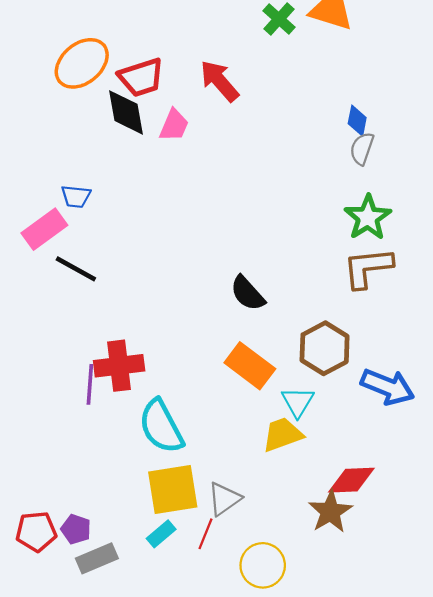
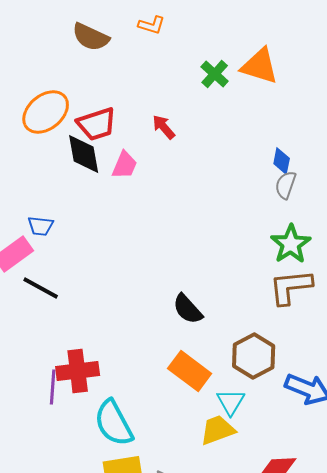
red arrow: (219, 81) -> (164, 127), size x0.7

